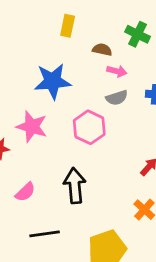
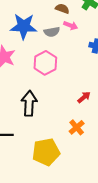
gray semicircle: (117, 98) -> (52, 32), moved

